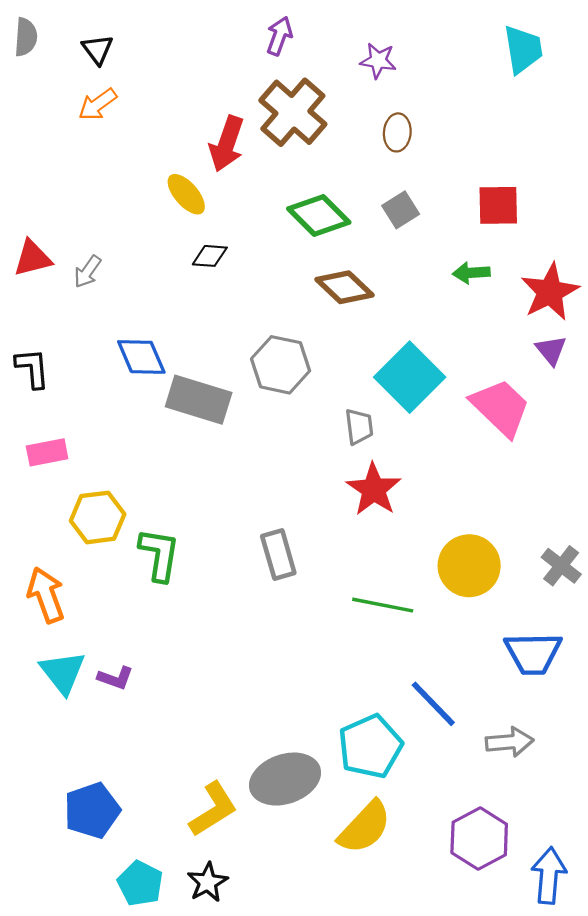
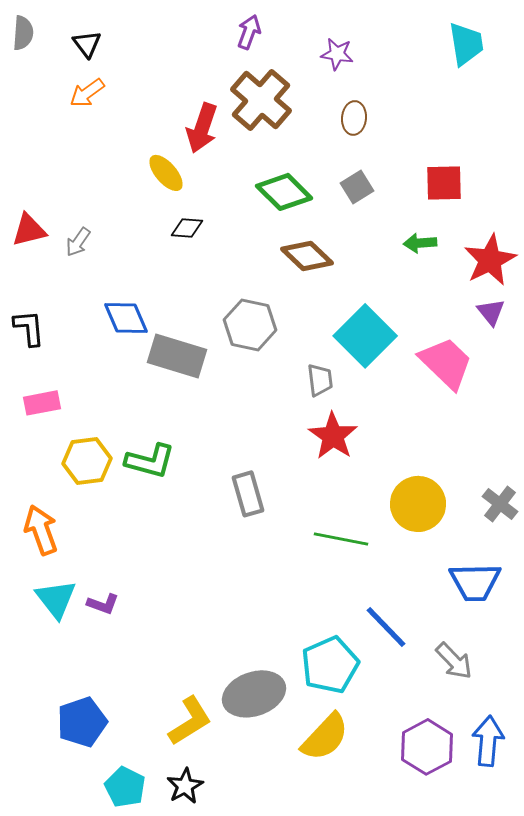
green L-shape: (159, 555) -> (150, 461), moved, turned 96
gray arrow: (510, 742) -> (454, 661), turned 51
blue arrow: (549, 876) -> (488, 741), moved

